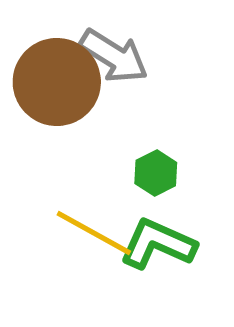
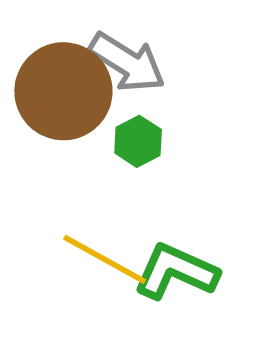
green hexagon: (156, 173) -> (138, 141), moved

